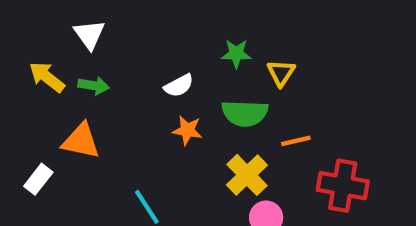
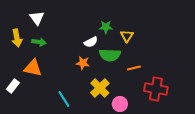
yellow arrow: (47, 77) -> (17, 38), turned -138
white semicircle: (179, 86) -> (91, 42), moved
yellow cross: (247, 175) -> (100, 88), moved

